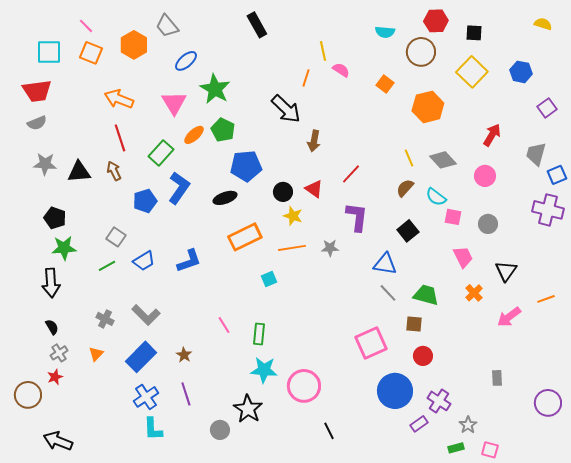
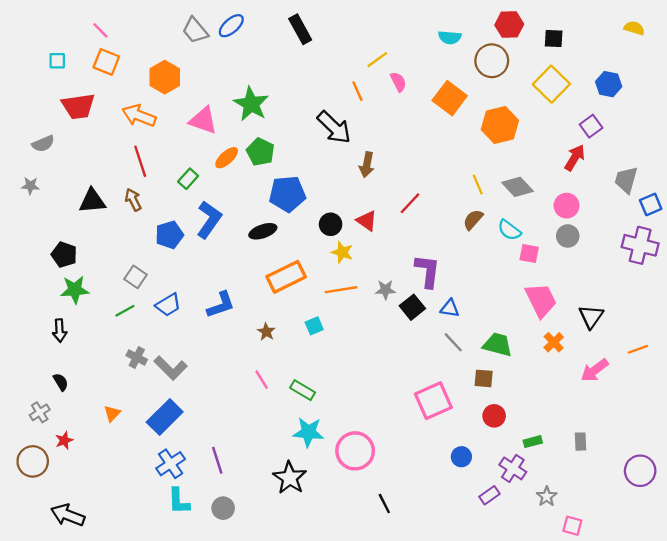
orange hexagon: (134, 45) -> (165, 77), moved
yellow line: (323, 51) -> (377, 60), turned 66
cyan square: (49, 52) -> (57, 61), size x0.6
blue ellipse: (186, 61) -> (231, 26), moved
pink semicircle: (341, 70) -> (398, 82), turned 30
orange line: (306, 78) -> (357, 91), turned -42
orange square: (385, 84) -> (450, 98), size x1.6
red trapezoid: (37, 91) -> (78, 106), moved
pink triangle: (174, 103) -> (203, 120), turned -40
purple square: (547, 108) -> (591, 126), moved
green rectangle: (161, 153) -> (188, 179), size x0.7
gray star: (45, 164) -> (30, 186), moved, size x0.7
purple L-shape: (357, 217) -> (428, 271), moved
gray circle: (488, 224) -> (568, 236), moved
black square: (408, 231) -> (412, 307), moved
pink trapezoid: (463, 257) -> (541, 300), size x1.4
blue triangle: (385, 264) -> (450, 308), size x0.7
black arrow: (51, 283) -> (60, 331), size x0.7
gray cross: (105, 319) -> (137, 357), moved
green rectangle: (259, 334) -> (303, 390), turned -65
gray cross: (59, 353) -> (40, 412), moved
brown star: (184, 355) -> (266, 332), moved
blue circle: (395, 391) -> (461, 457), size x0.5
gray circle: (220, 430) -> (223, 508), moved
green rectangle: (456, 448) -> (533, 442), moved

